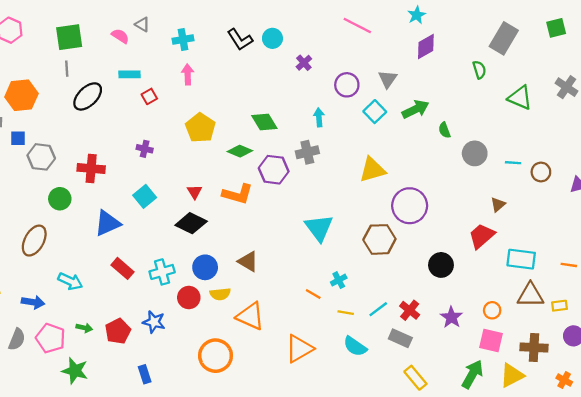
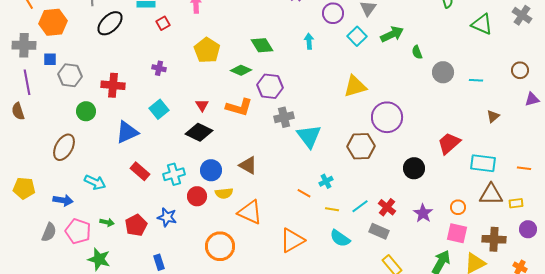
gray cross: (307, 152) -> (284, 117), moved
brown circle: (541, 172) -> (520, 70), moved
brown triangle: (498, 205) -> (493, 116), moved

